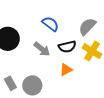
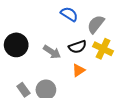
blue semicircle: (50, 24) -> (69, 14), moved

